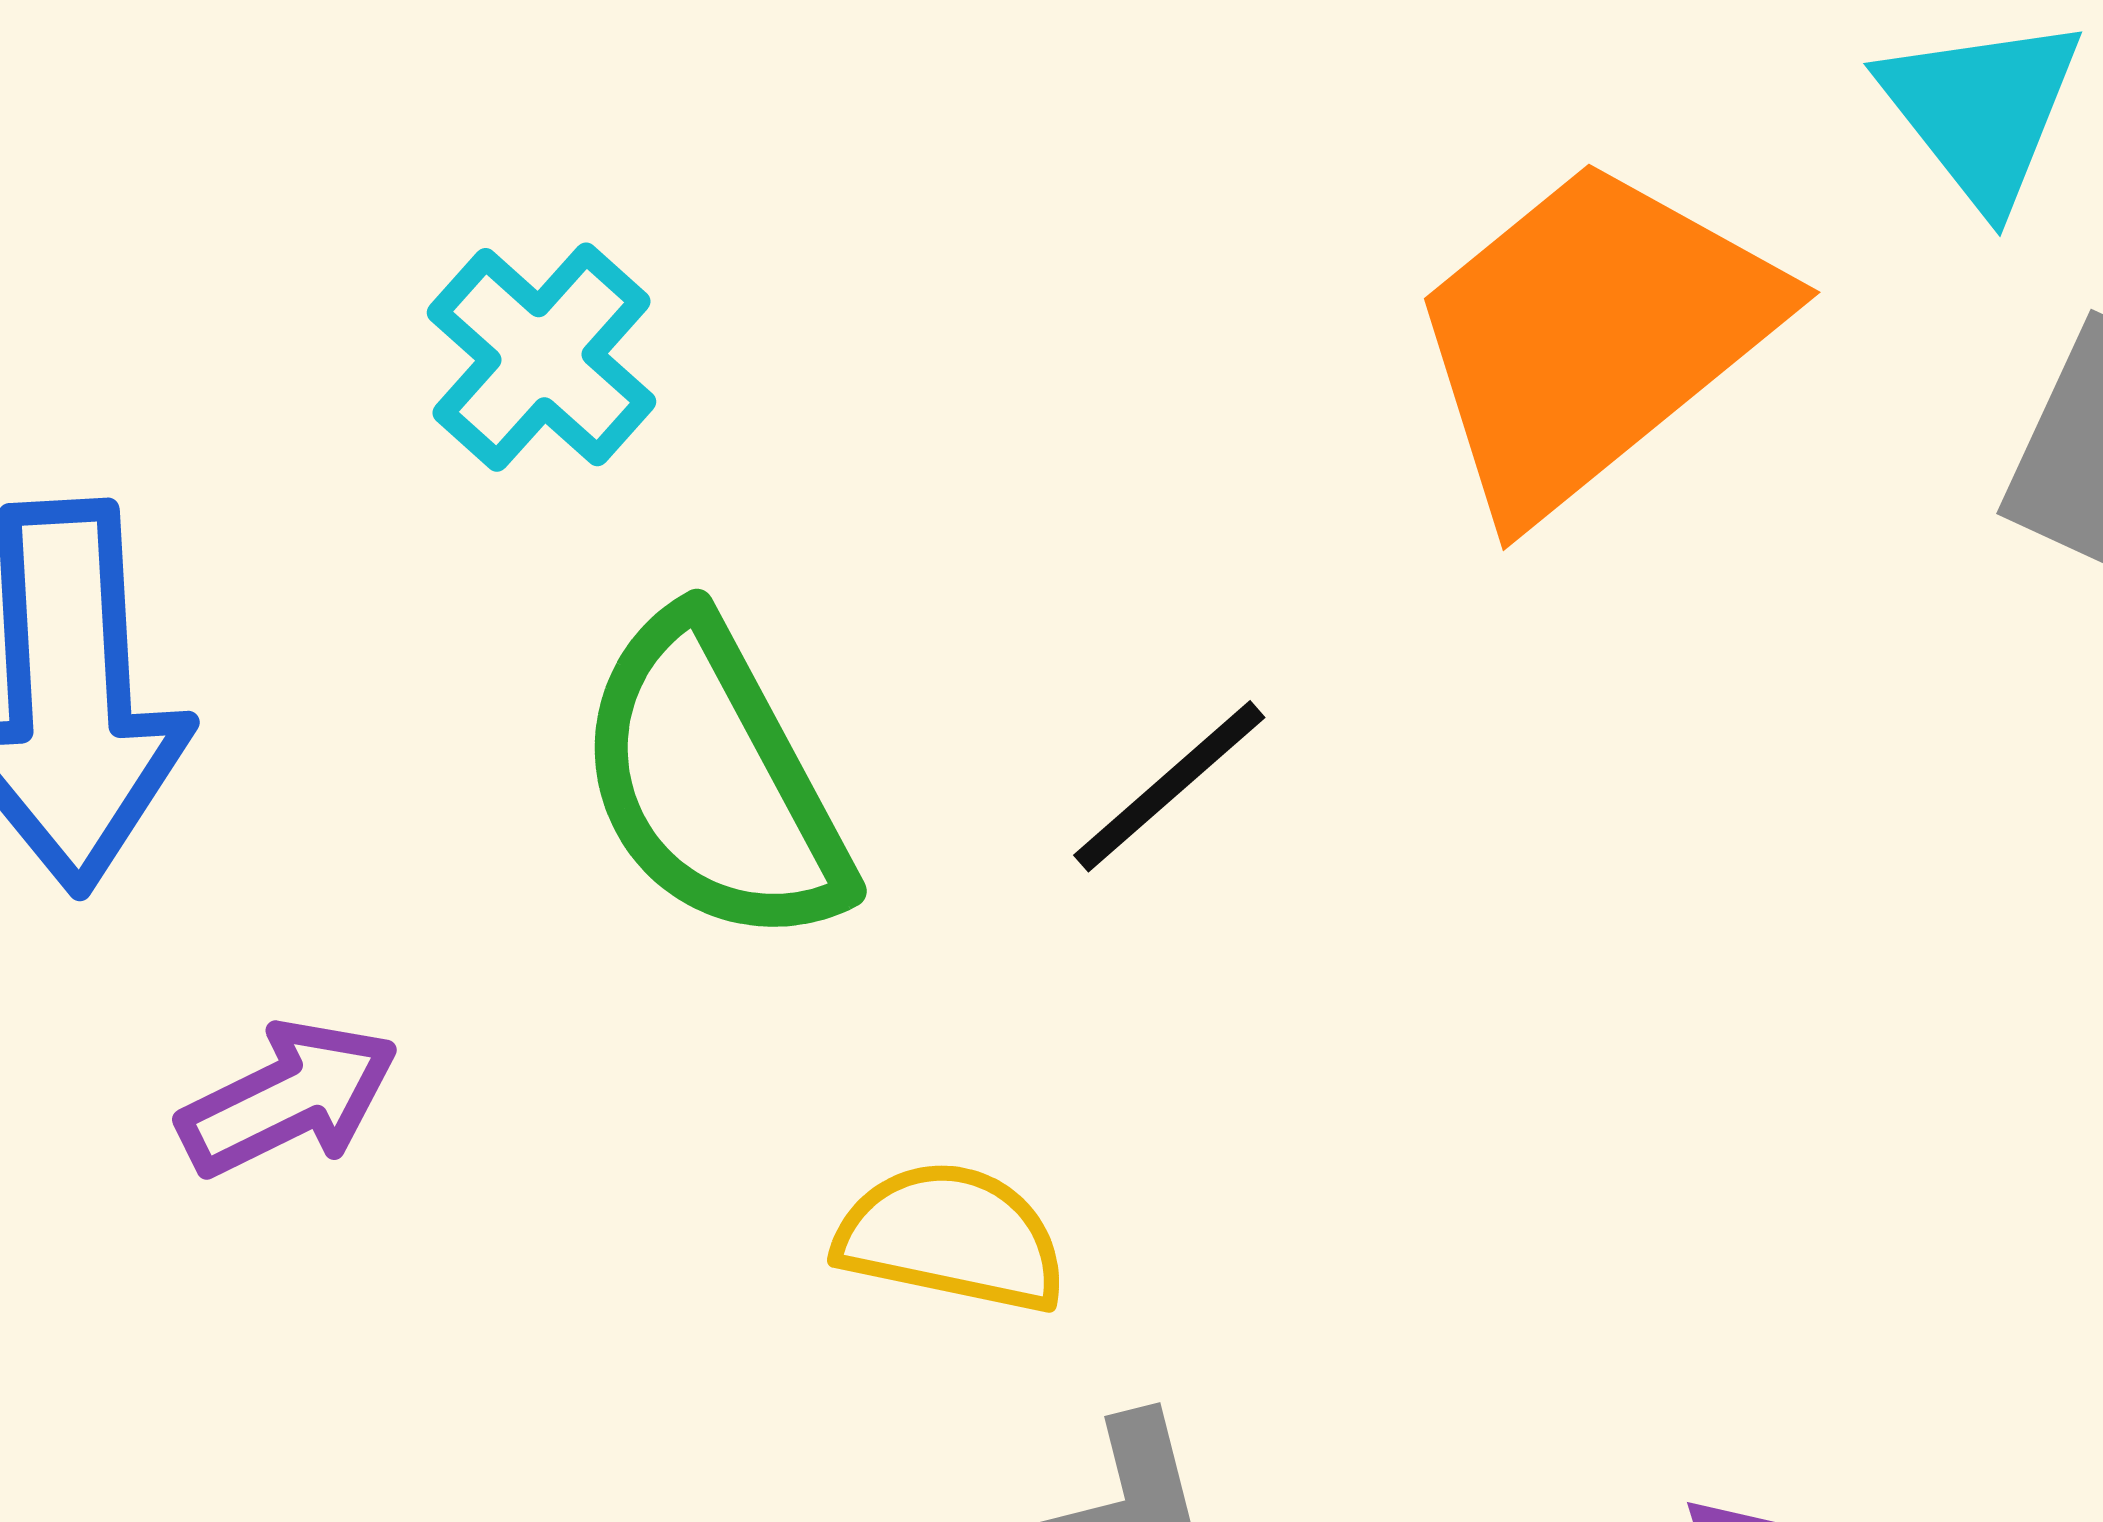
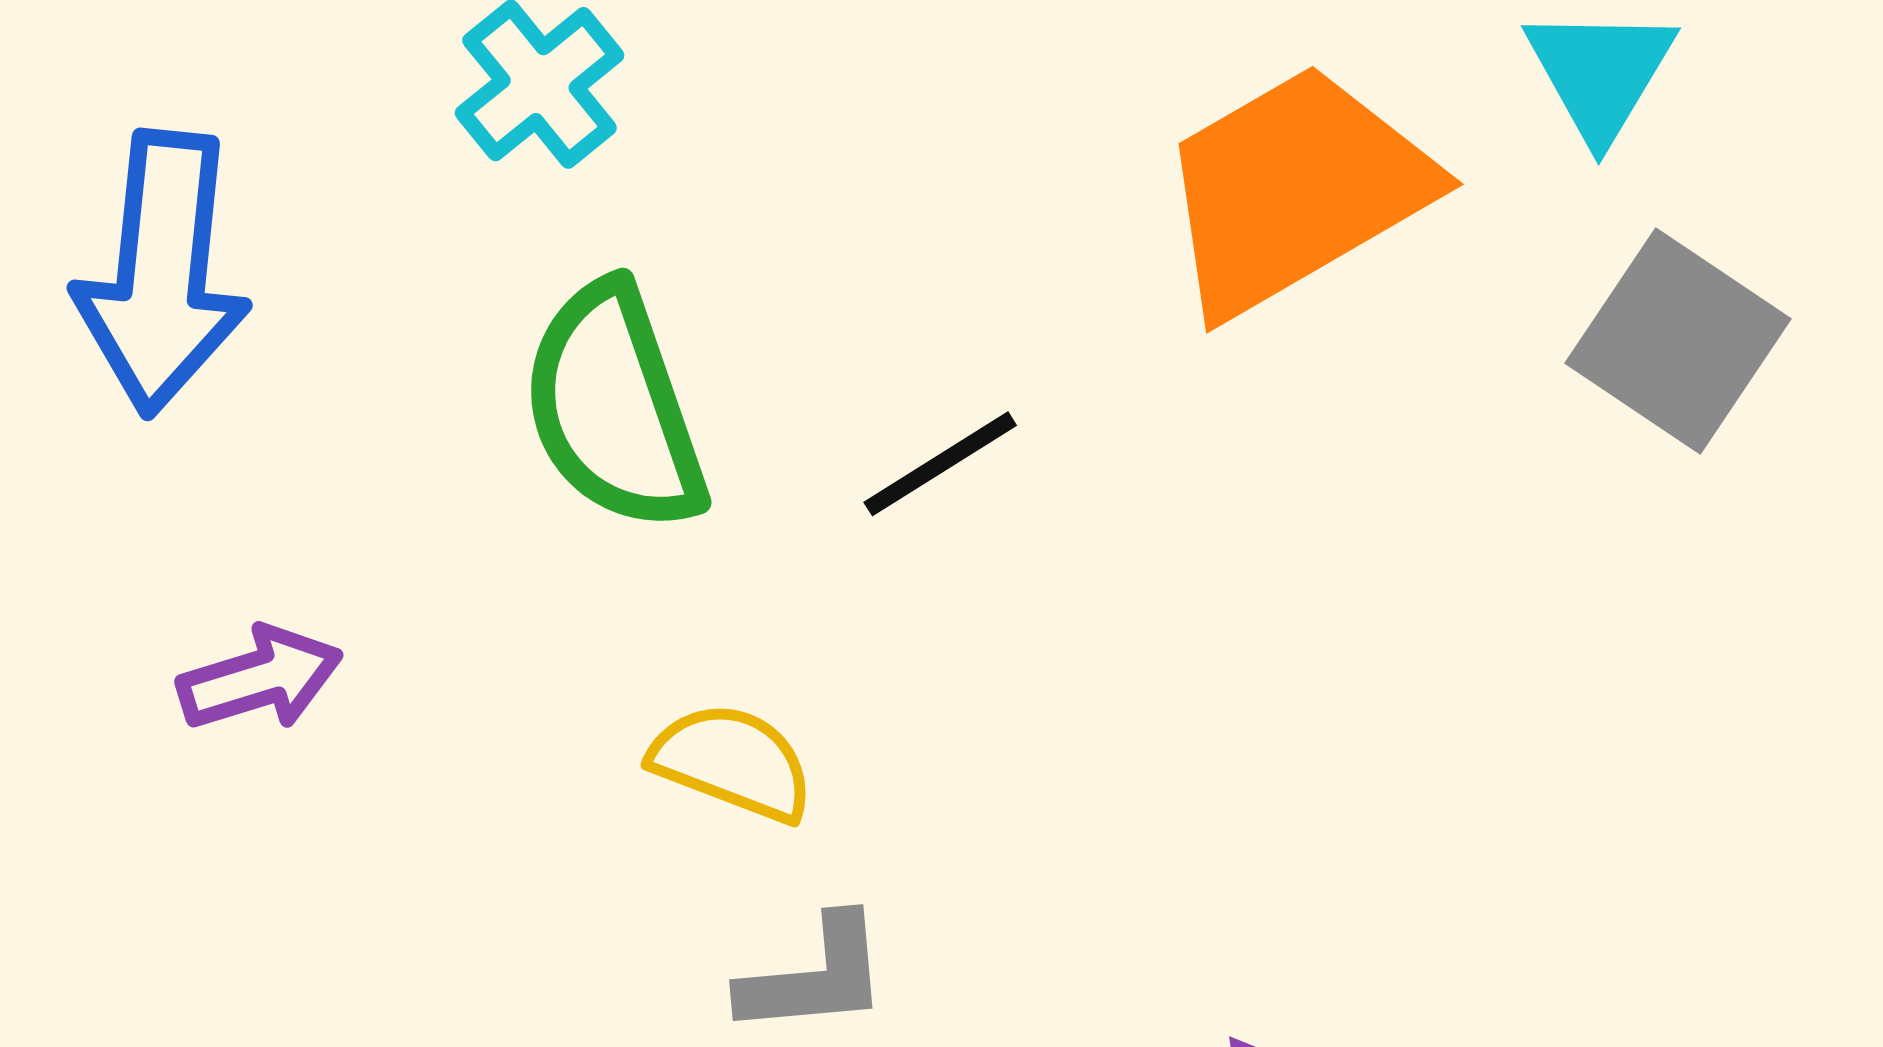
purple arrow: (288, 1098) -> (260, 678), moved

